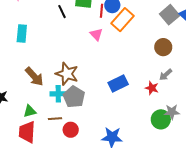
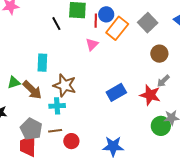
gray square: (170, 15) -> (148, 23), moved
cyan rectangle: (22, 34) -> (42, 63), moved
pink triangle: (96, 34) -> (92, 44), turned 32
red star: (152, 88) -> (150, 95), size x1.5
gray pentagon: (74, 97) -> (31, 129), moved
green triangle: (30, 111) -> (14, 82), moved

